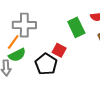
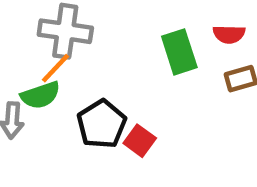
orange line: (13, 42) -> (56, 68), moved
red square: (59, 50) -> (140, 141), moved

